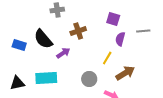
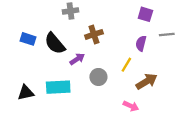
purple square: (113, 19) -> (145, 14), moved
blue rectangle: (19, 45) -> (28, 39), moved
gray circle: (89, 79) -> (98, 77), moved

